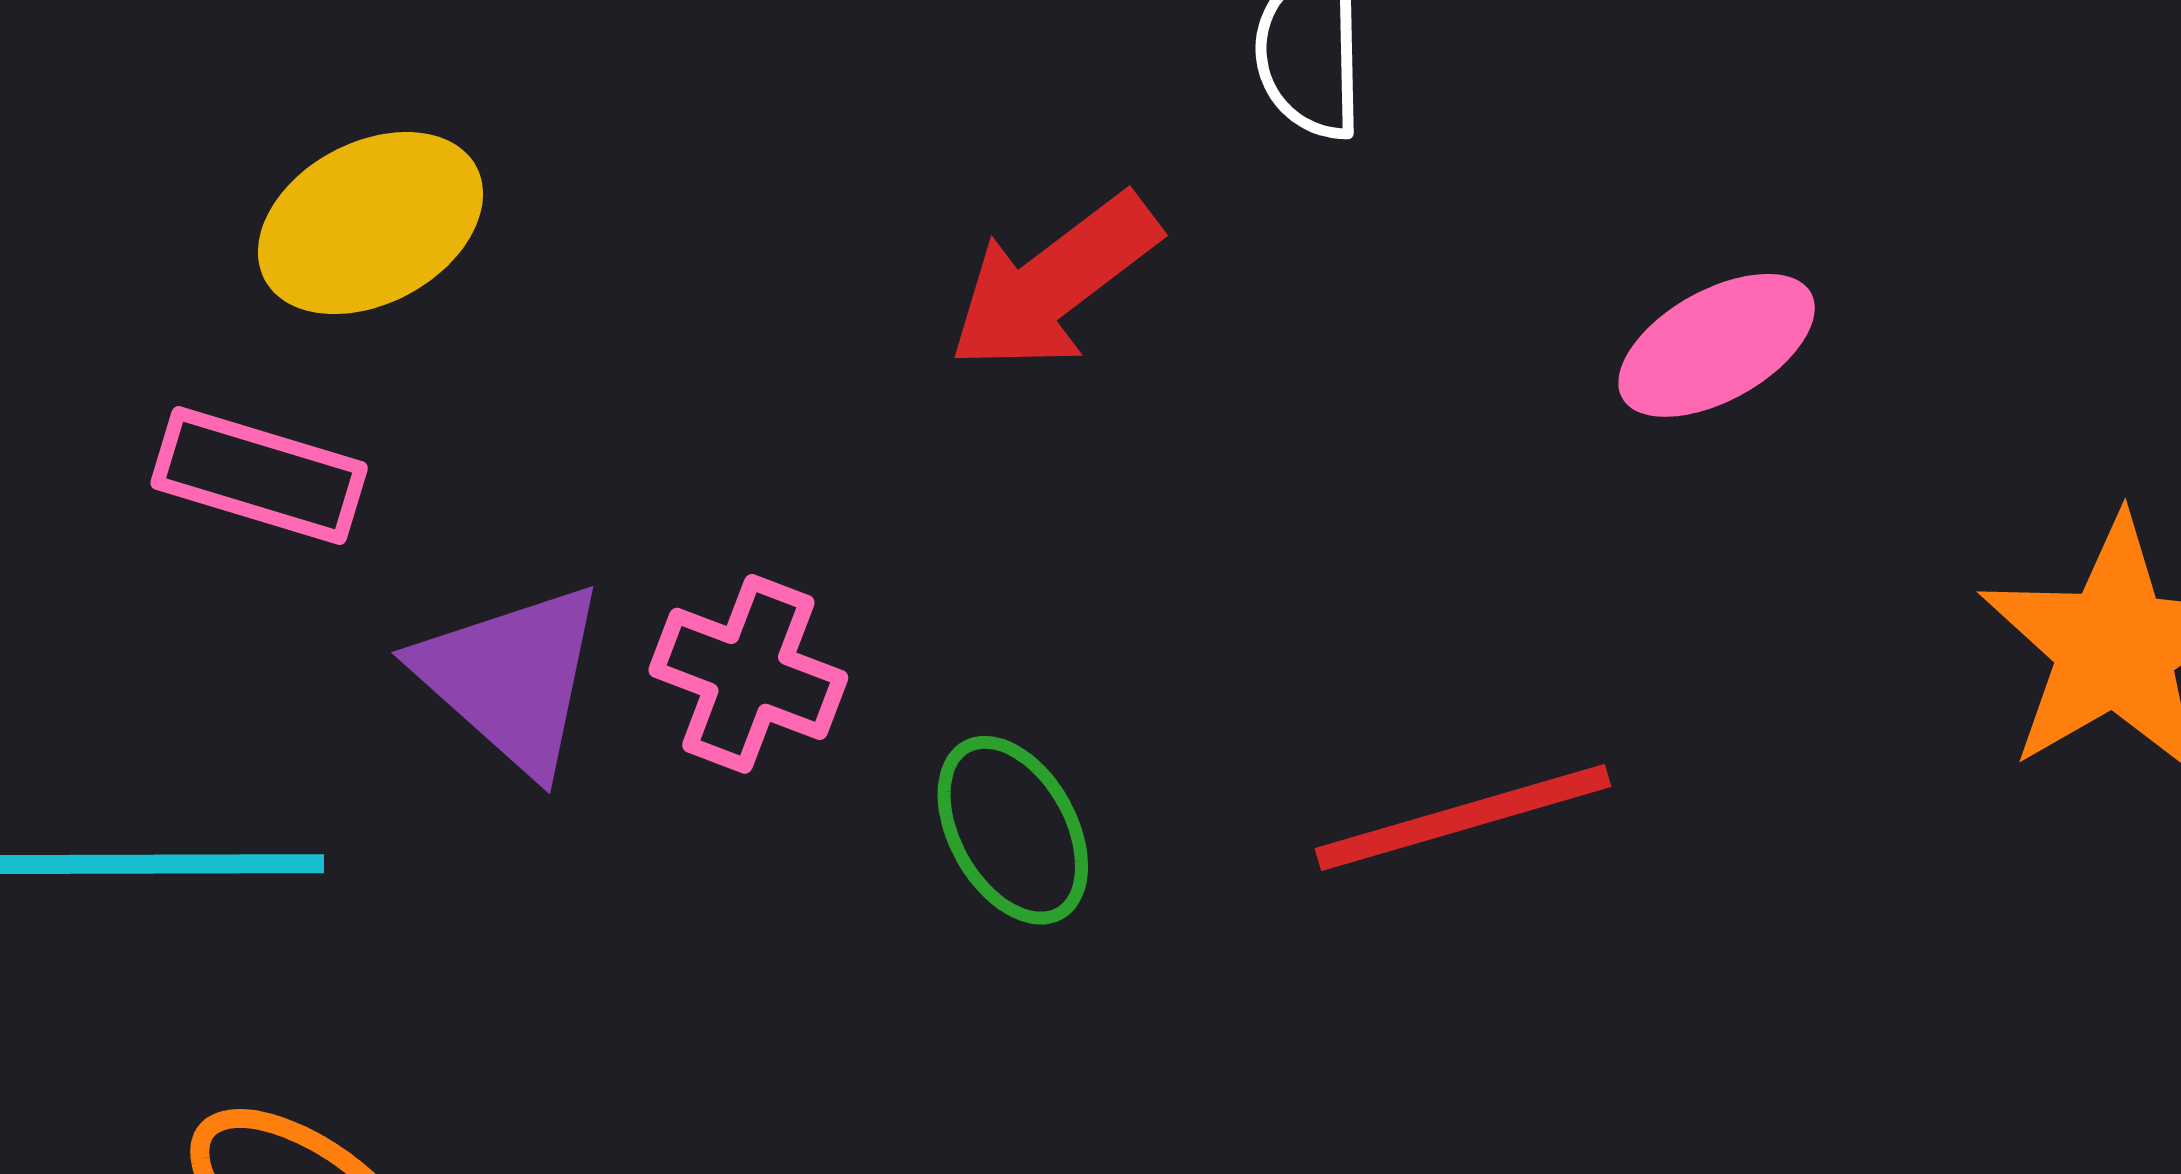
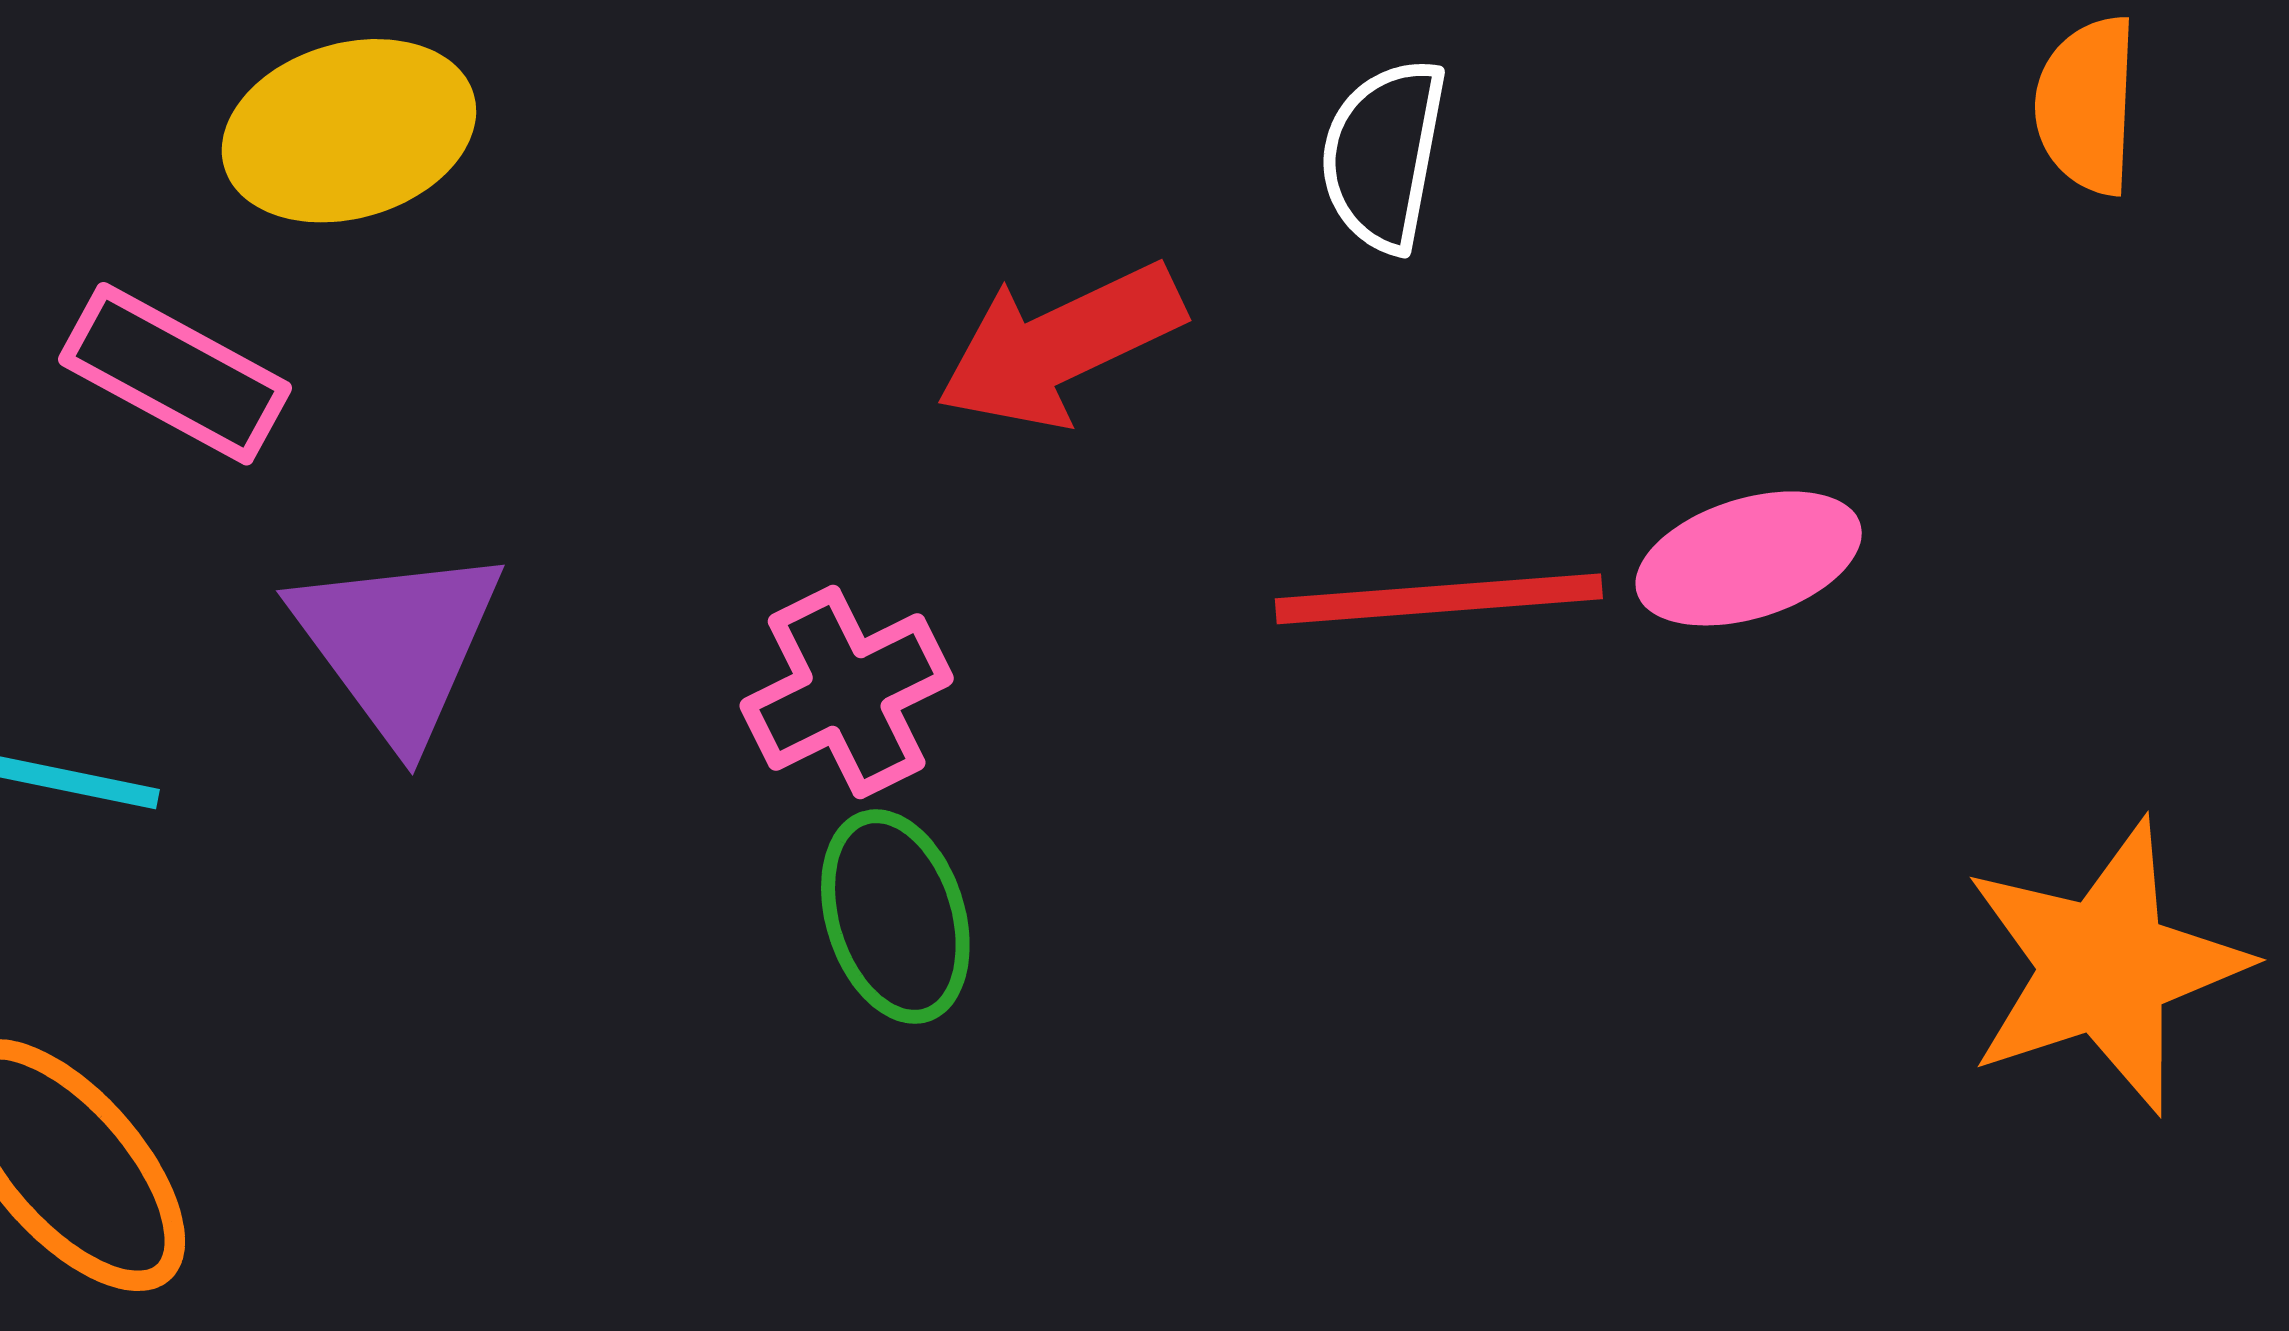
pink cross: (748, 674) -> (847, 692), moved, turned 31
red line: (1463, 818) -> (1439, 599), moved

